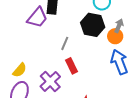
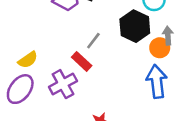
gray arrow: (119, 26) -> (168, 36), turned -40
red rectangle: (71, 66) -> (82, 61), moved, turned -35

